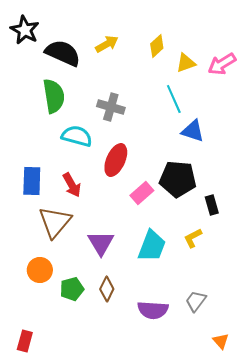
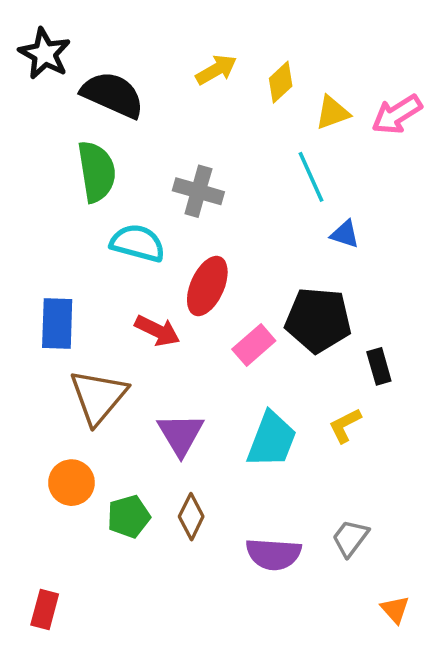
yellow arrow: (107, 44) -> (216, 70), moved
blue triangle: (193, 131) -> (345, 234), size x0.7
red arrow: (72, 185) -> (157, 331), moved, turned -35

